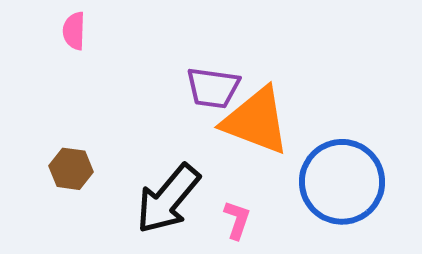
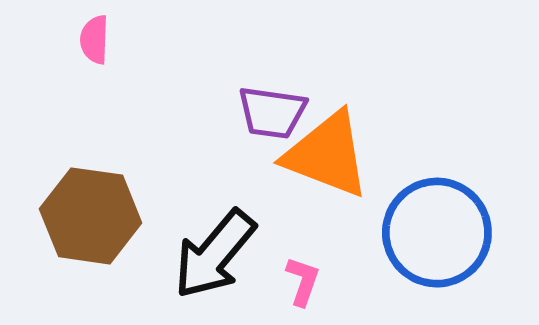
brown hexagon: (71, 169) -> (91, 216), size x1.8

